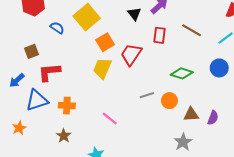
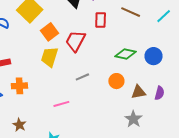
blue circle: (219, 68) -> (154, 56), moved
gray line: (147, 95) -> (82, 77), moved
orange cross: (67, 106) -> (19, 86), moved
pink line: (110, 119) -> (61, 104), turned -49

